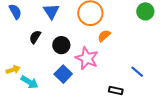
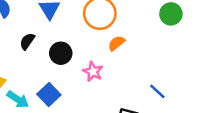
pink star: (87, 58) -> (93, 72), size x0.7
blue square: (63, 74) -> (49, 94), moved

